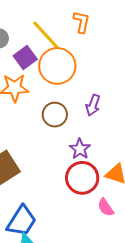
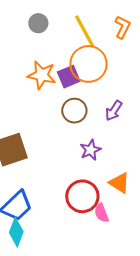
purple square: (25, 58) -> (69, 77), moved
red circle: (82, 178) -> (82, 196), moved

